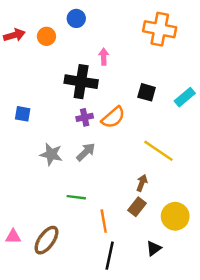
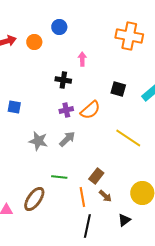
black cross: (81, 82) -> (63, 80), size x0.6
brown arrow: (142, 183) -> (105, 196), moved, turned 112
brown rectangle: (137, 207) -> (96, 176), moved
brown ellipse: (46, 240) -> (34, 199), moved

